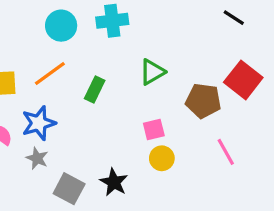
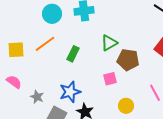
brown pentagon: (203, 101) -> (128, 60), moved
blue star: (39, 123) -> (70, 92), moved
yellow circle: (162, 158) -> (126, 106), moved

